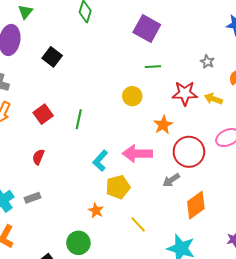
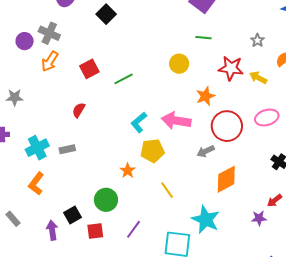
green line: (79, 119) -> (124, 79), turned 42

